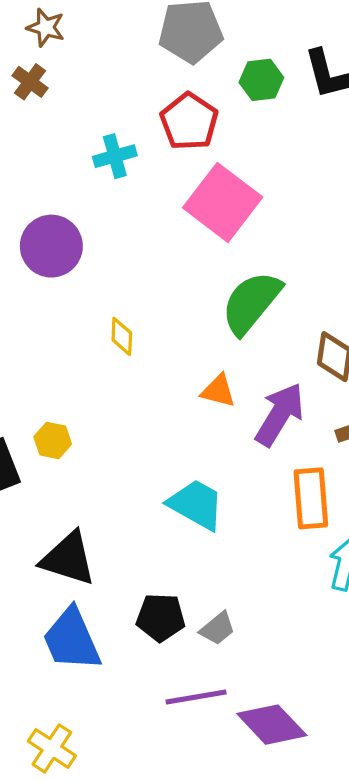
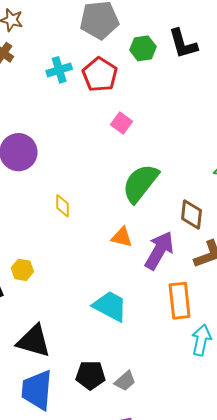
cyan cross: (115, 156) -> (59, 70), moved
pink square: (223, 202) -> (121, 123), size x0.5
blue trapezoid: (72, 640) -> (37, 390), turned 30

